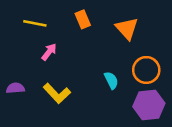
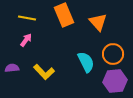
orange rectangle: (83, 19) -> (64, 15), size x1.6
pink arrow: (49, 52) -> (26, 40), moved
cyan semicircle: (111, 80) -> (86, 62), size x1.5

